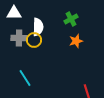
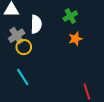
gray cross: (19, 38) -> (17, 36), turned -35
yellow circle: (34, 40) -> (24, 47), moved

